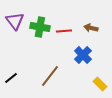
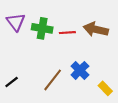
brown arrow: (91, 28) -> (96, 29), size x1.6
blue cross: (83, 55) -> (80, 70), moved

